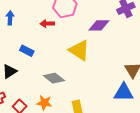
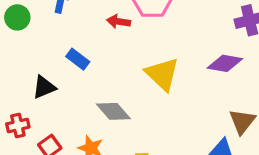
purple diamond: (99, 25) -> (225, 63), moved

